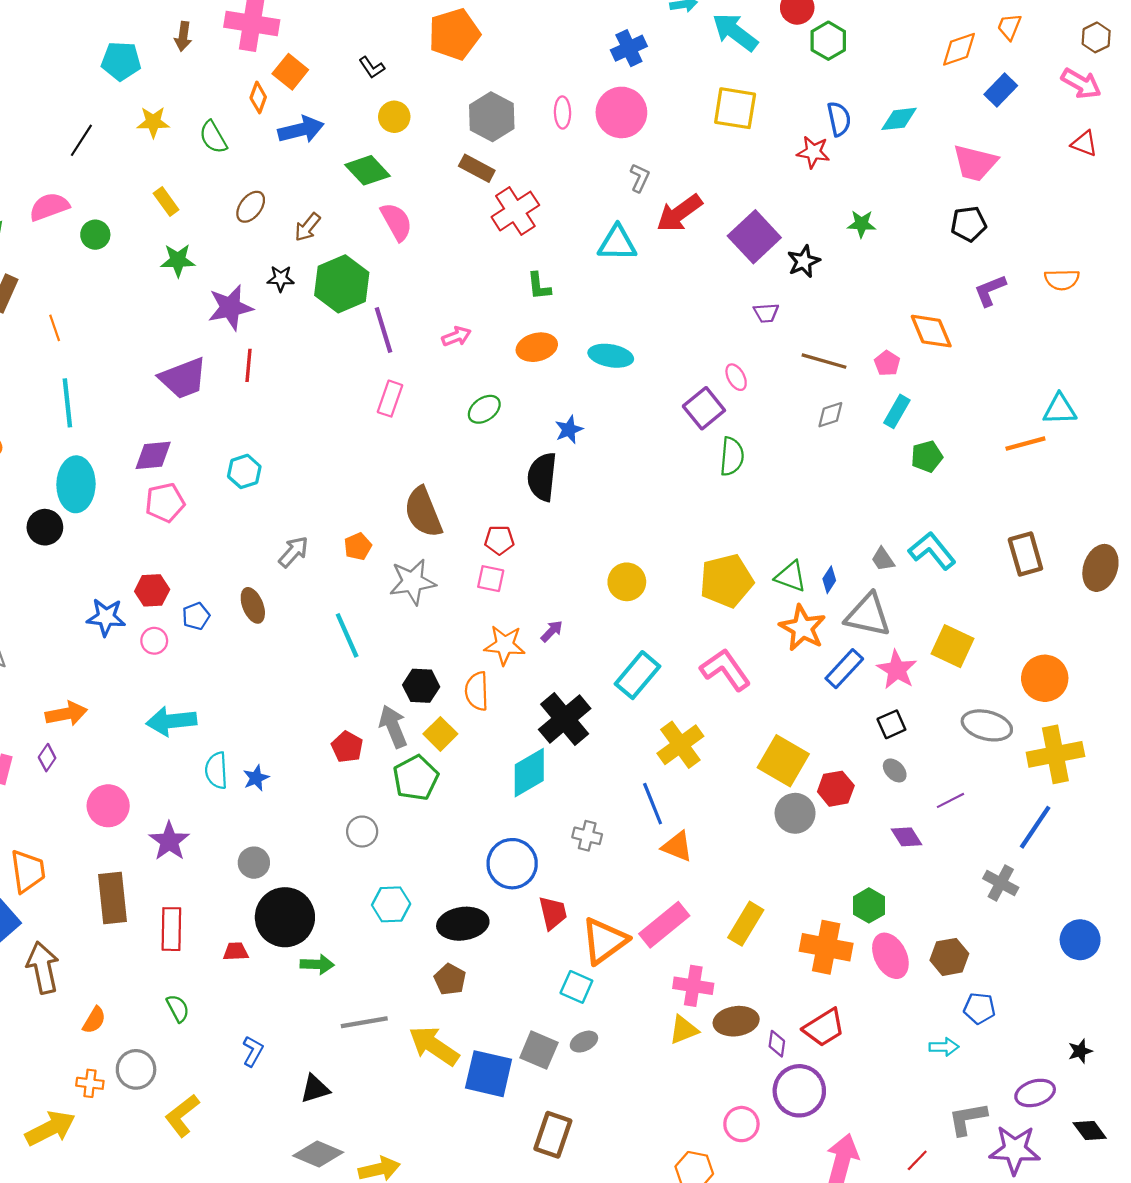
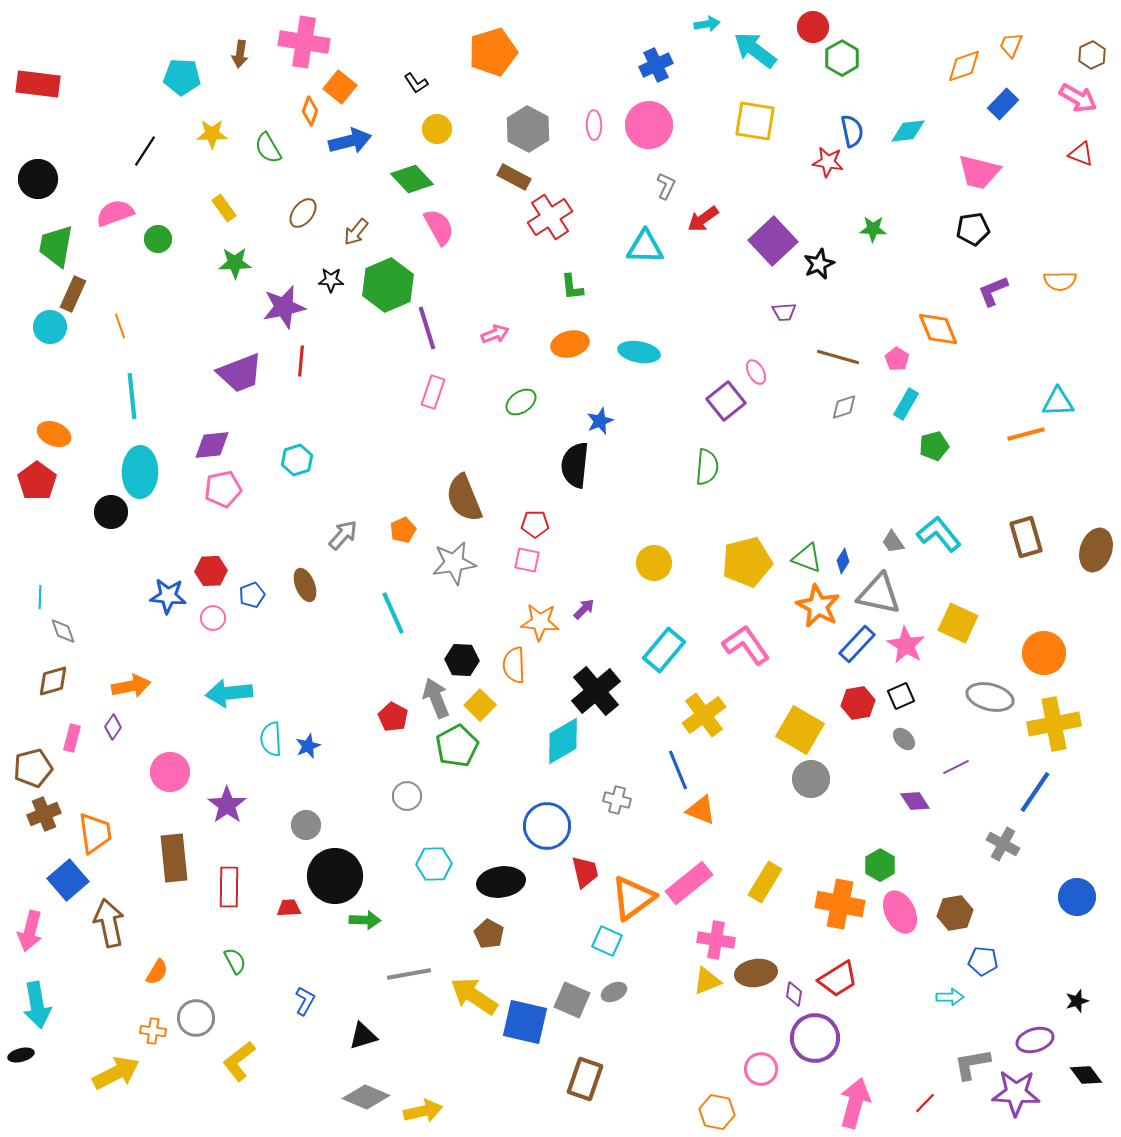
red arrow: (679, 213) -> (703, 219), size x0.7
green semicircle: (732, 456) -> (707, 467), moved
red hexagon: (836, 789) -> (858, 703), moved

